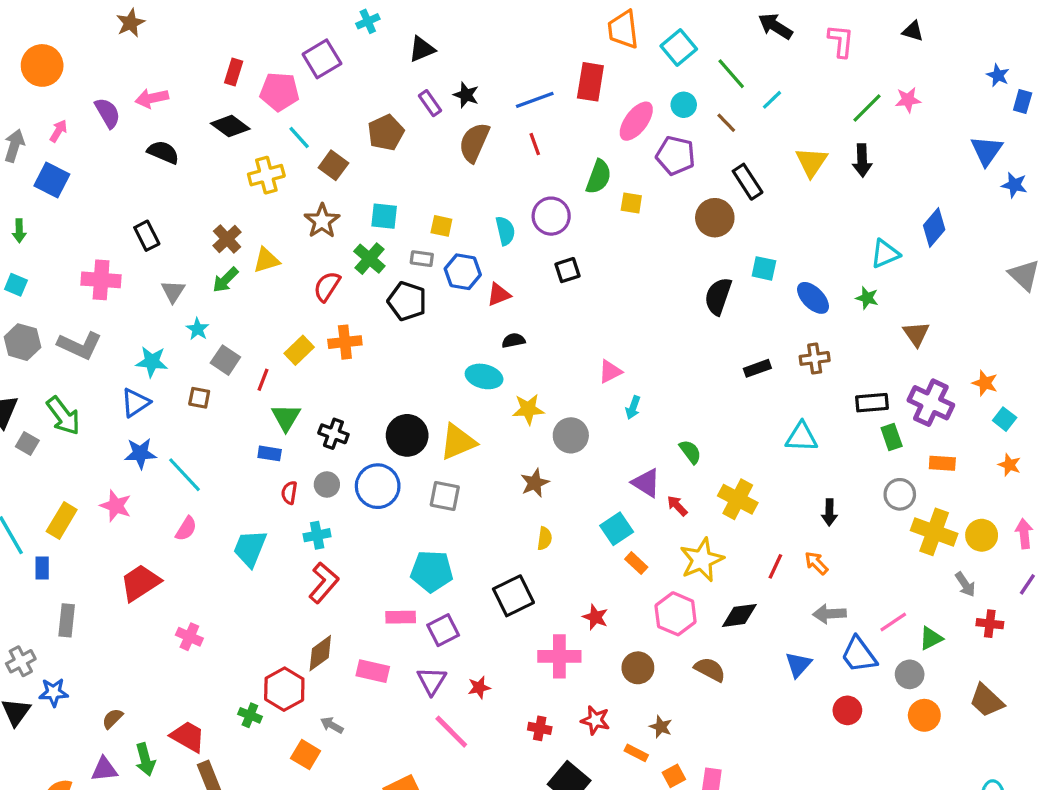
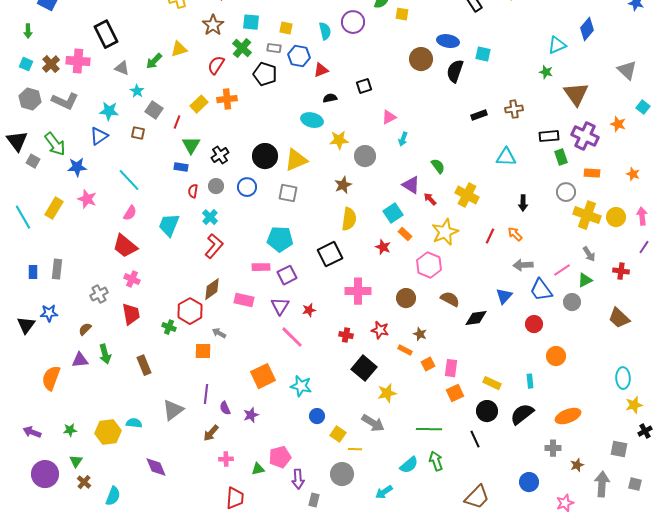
brown circle: (715, 218) -> (421, 59), moved
black rectangle: (147, 236) -> (106, 34), size x1.5
brown cross: (227, 239) -> (51, 64), moved
black square: (568, 270) -> (364, 86), moved
gray triangle: (1024, 275) -> (627, 70), moved
gray triangle: (173, 291) -> (122, 68), turned -42
blue ellipse: (813, 298) -> (448, 41), moved, turned -35
brown triangle: (916, 334) -> (576, 94), size x1.5
cyan square: (1005, 419) -> (643, 107), moved
black cross: (333, 434) -> (220, 155), turned 36
blue star: (140, 453) -> (77, 167), moved
blue circle: (378, 486) -> (247, 187), size x0.7
cyan cross: (317, 535) -> (210, 217), turned -35
yellow semicircle: (545, 539) -> (349, 219), size x1.6
blue rectangle: (42, 568) -> (33, 272), moved
red trapezoid: (140, 583) -> (125, 246), moved, turned -108
gray arrow: (965, 584) -> (589, 254), moved
black diamond: (739, 615) -> (476, 318), moved
red star: (595, 617) -> (383, 247), moved
gray cross: (21, 661) -> (99, 294), moved
orange circle: (924, 715) -> (556, 356), moved
red trapezoid: (188, 737) -> (131, 314), moved, turned 50
orange square: (306, 755) -> (203, 351), turned -30

